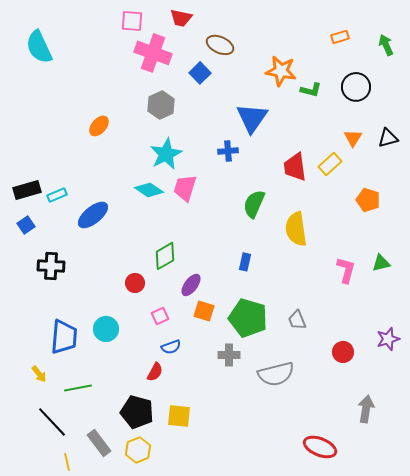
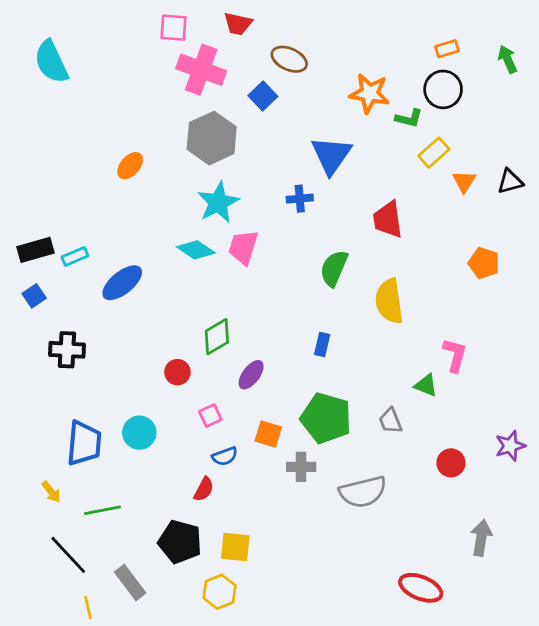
black circle: (356, 87) -> (443, 89), moved
gray hexagon: (161, 105) -> (212, 138), size x1.4
yellow rectangle: (330, 164) -> (434, 153), moved
green triangle: (381, 263) -> (426, 385), moved, turned 36
orange square: (204, 311) -> (268, 434), moved
yellow hexagon: (138, 450) -> (220, 592), moved

